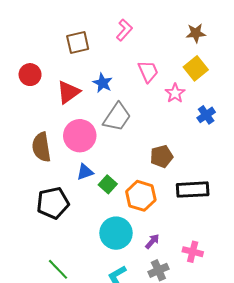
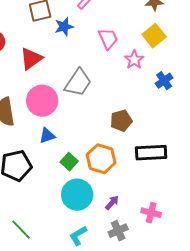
blue star: (103, 83) -> (64, 27), moved, turned 30
green square: (108, 184) -> (69, 162), moved

